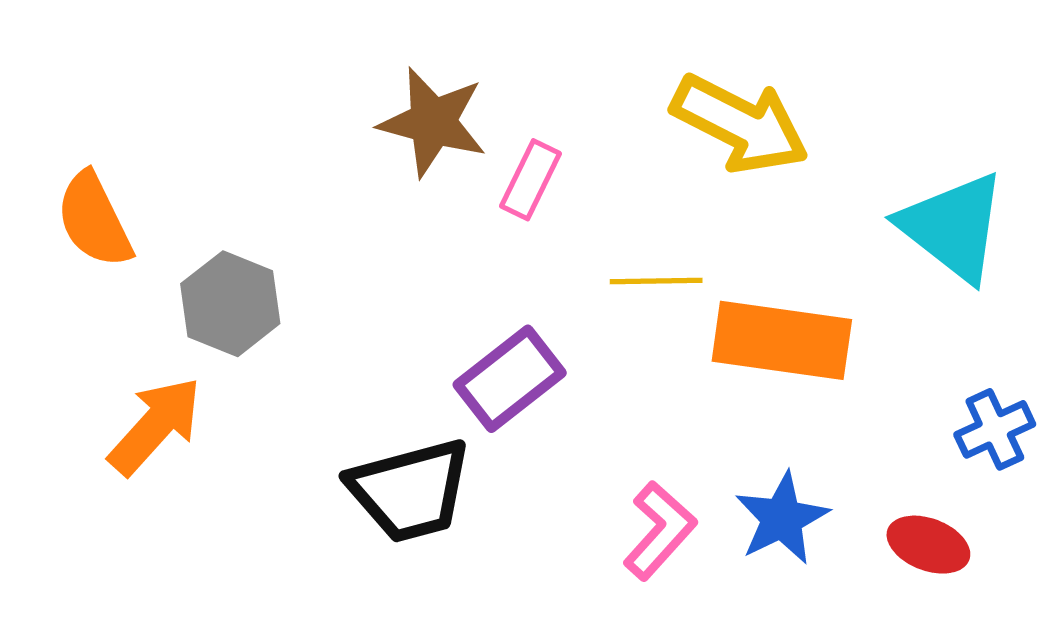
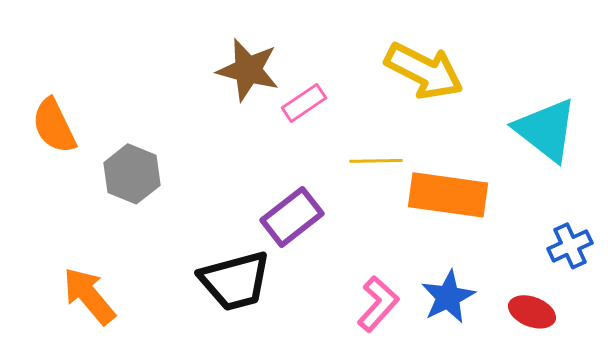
pink rectangle: (530, 180) -> (304, 103), turned 30
orange arrow: (155, 426) -> (89, 296), moved, turned -82

